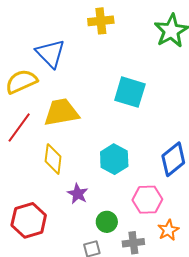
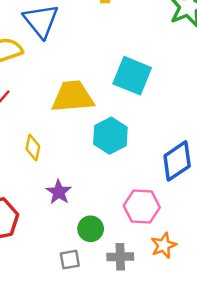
yellow trapezoid: (61, 112) -> (73, 97), moved
yellow diamond: (53, 159) -> (33, 148), size x0.7
cyan hexagon: (114, 159) -> (110, 136), moved

